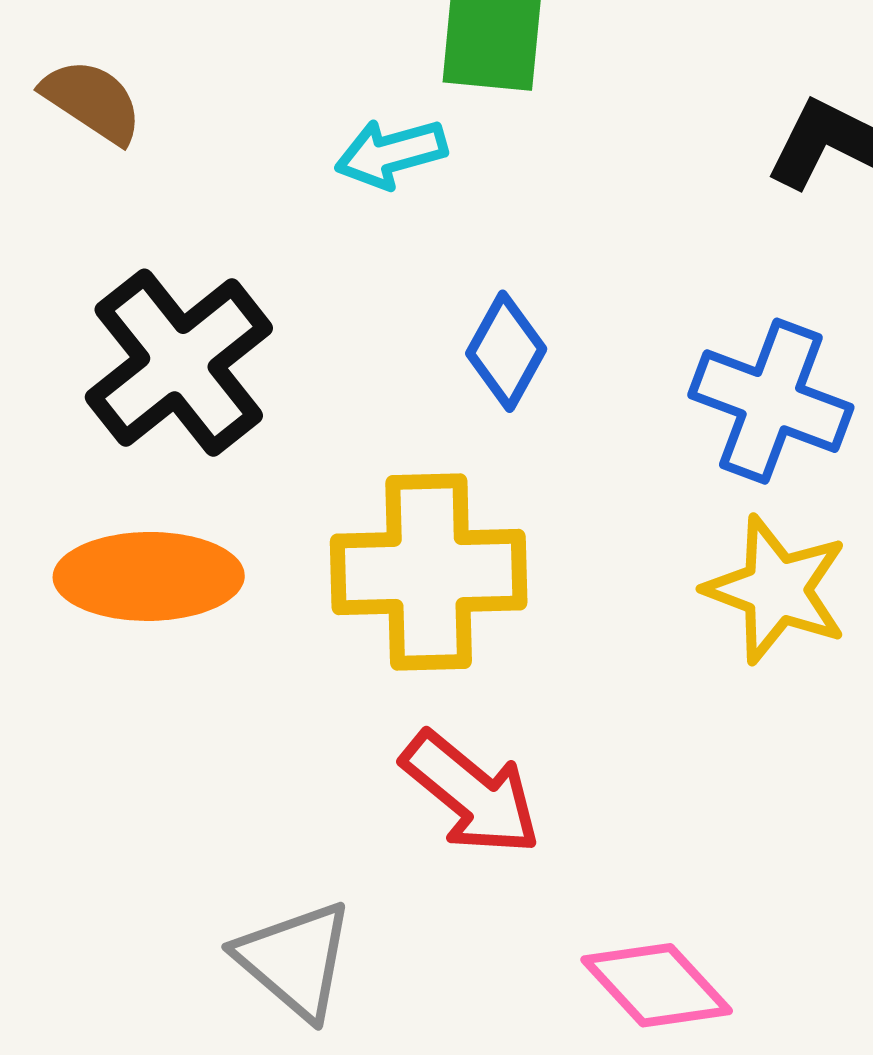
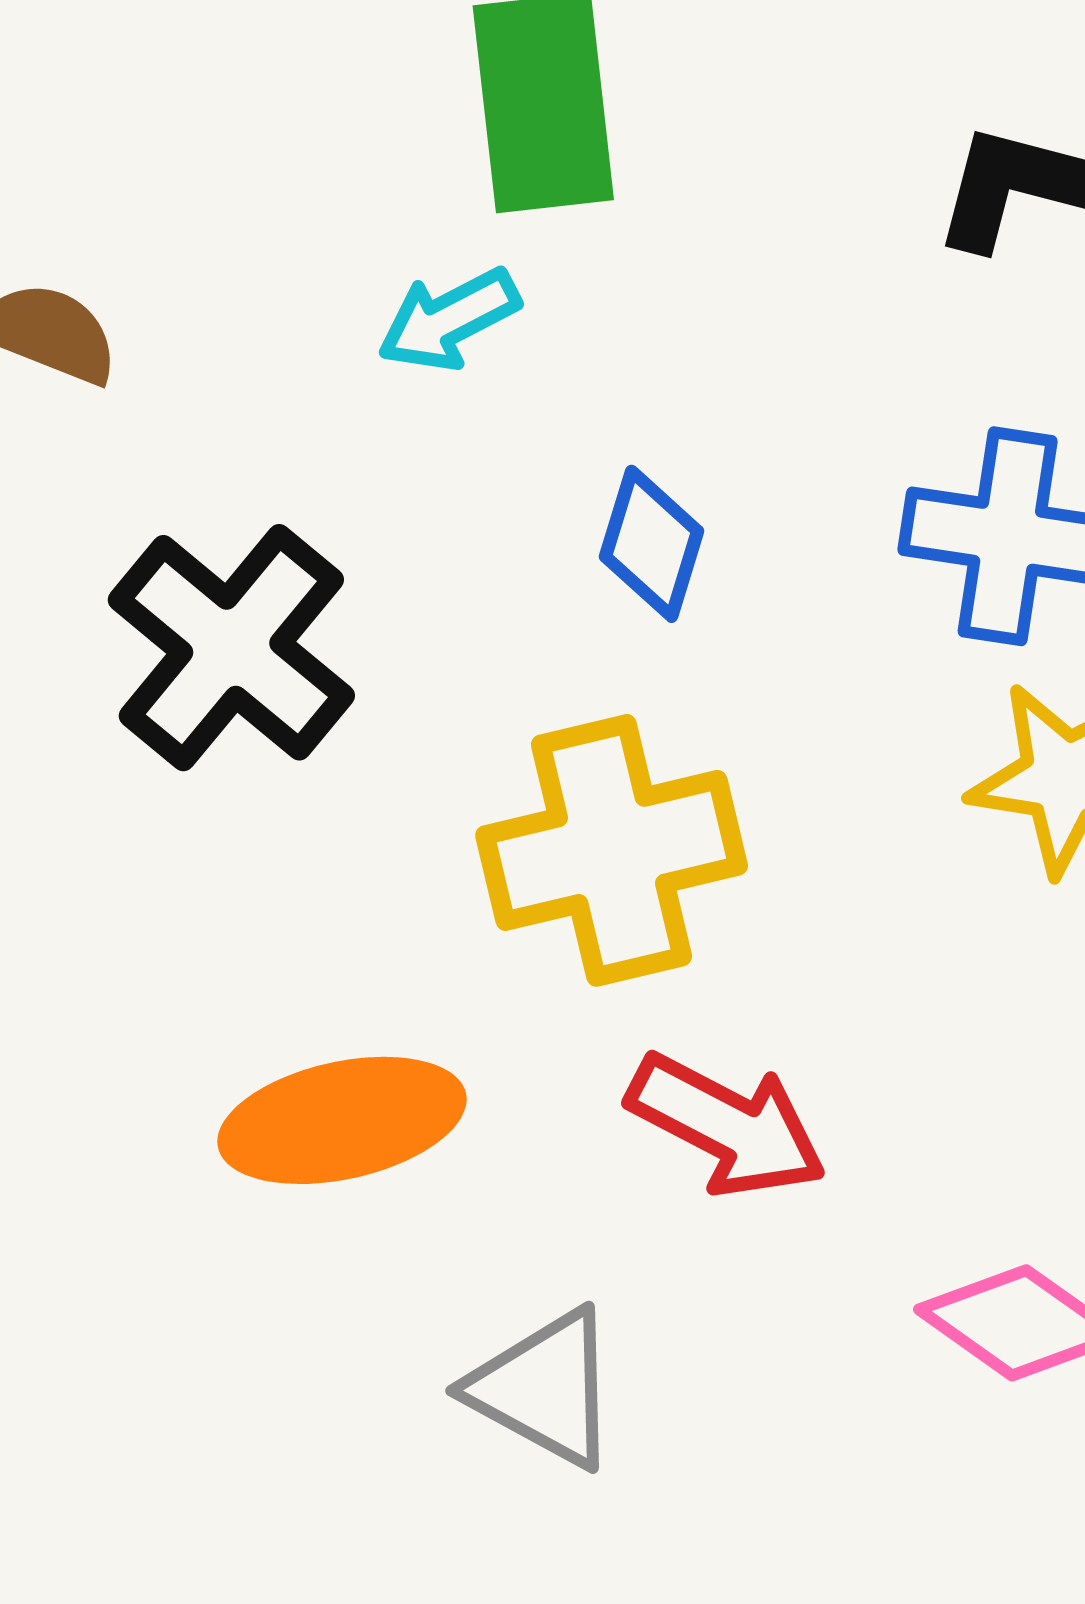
orange ellipse: (149, 576) -> (342, 1120), moved

